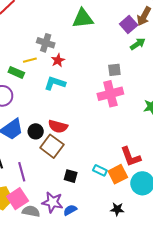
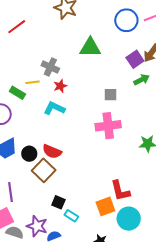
gray square: (114, 70) -> (111, 95), moved
cyan rectangle: (100, 170) -> (71, 216), moved

